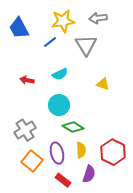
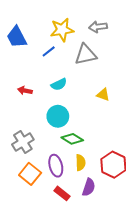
gray triangle: (86, 45) -> (86, 55), turned 50

